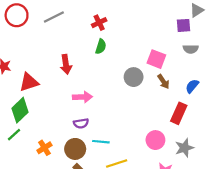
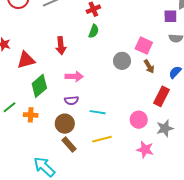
green diamond: (20, 110) -> (39, 86), moved
cyan line: (101, 142) -> (98, 112), moved
orange cross: (44, 148) -> (31, 115), moved, turned 32

